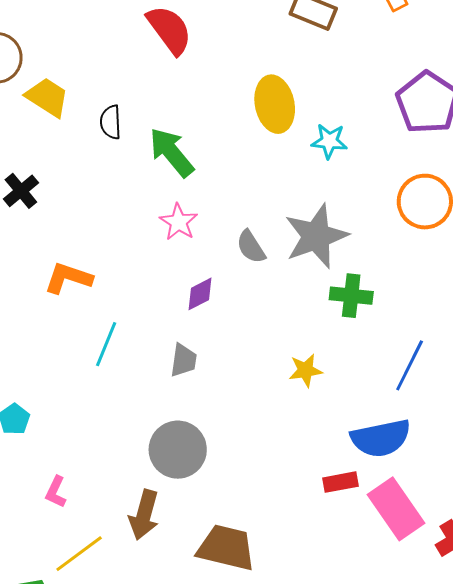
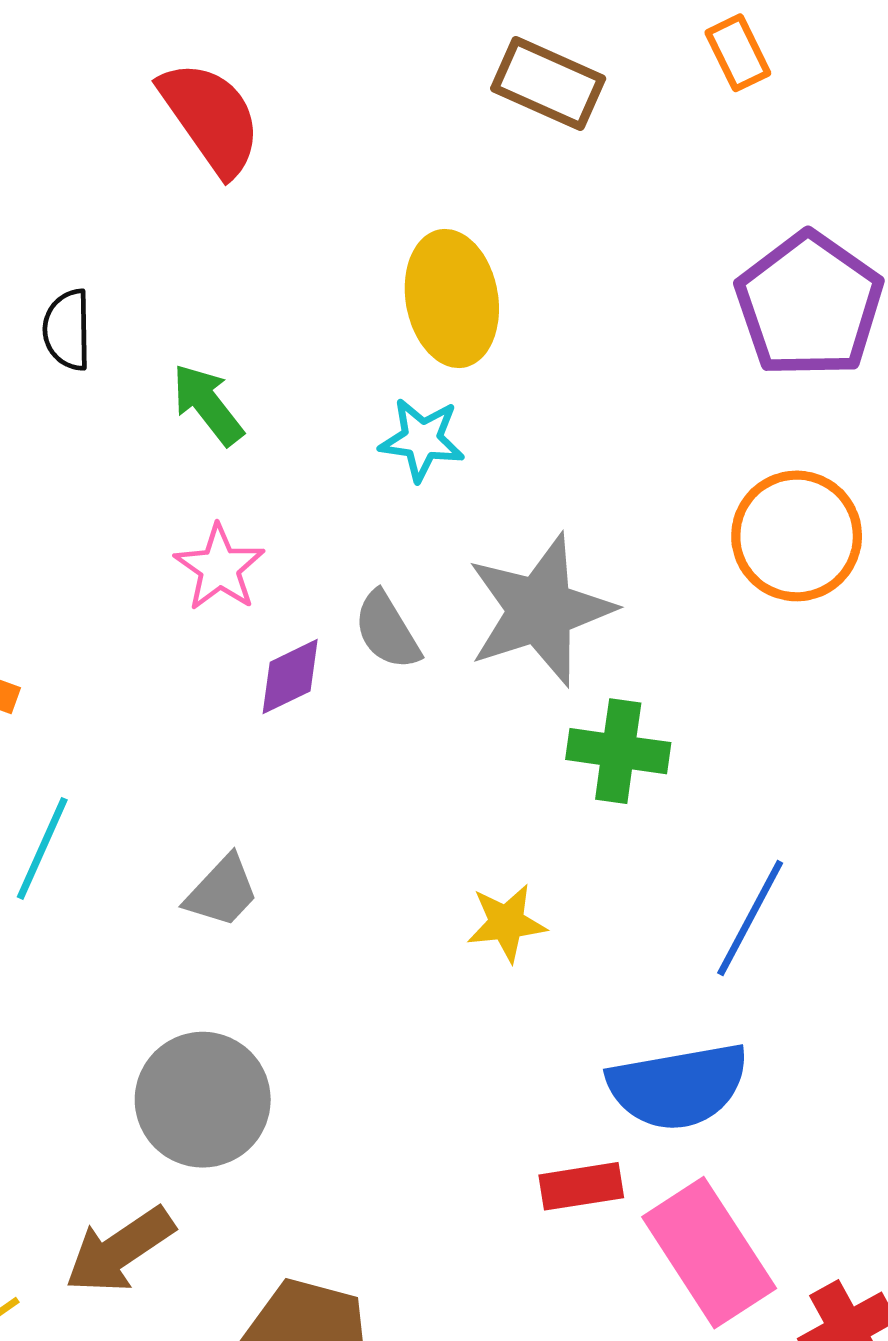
cyan star: (329, 141) -> (422, 440), moved
green arrow: (172, 152) -> (208, 404), size x0.7
purple diamond: (200, 294) -> (290, 677), moved
gray trapezoid: (184, 360) -> (222, 891), turned 33
brown arrow: (144, 515) -> (120, 1250), turned 39

